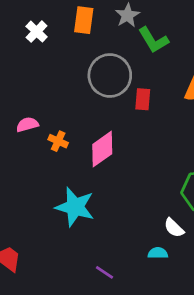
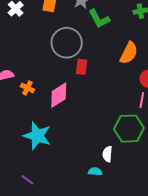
red rectangle: (143, 99) -> (82, 67), moved
white semicircle: (174, 228) -> (107, 154), turned 49
purple line: (104, 272) -> (27, 180), moved

